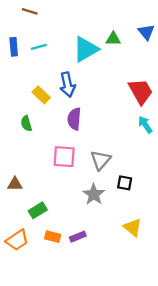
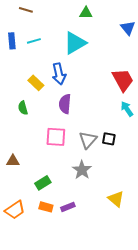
green triangle: (113, 39) -> (86, 13), moved
black square: (125, 183) -> (109, 139), moved
green rectangle: (38, 210) -> (43, 183), moved

